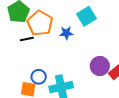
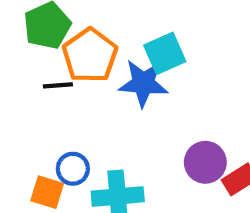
cyan square: (86, 16) -> (165, 53), moved
blue star: (66, 33) -> (143, 83), size x1.6

